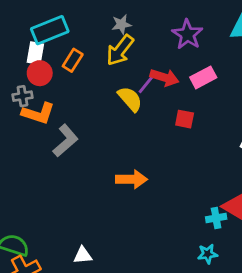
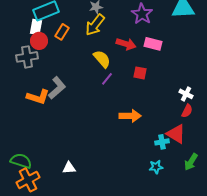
pink rectangle: (203, 77) -> (153, 44), turned 42
purple line: (146, 85) -> (107, 79), moved
gray cross: (22, 96) -> (27, 57), size x1.5
orange L-shape: (38, 113) -> (38, 97), moved
orange arrow: (131, 179) -> (130, 116), moved

